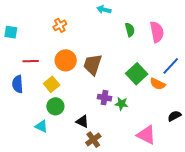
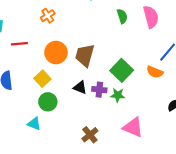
red line: (31, 61) -> (19, 44), moved
green square: (137, 74) -> (122, 70), moved
black triangle: (82, 121) -> (80, 87), moved
pink triangle: (146, 135) -> (133, 127), moved

